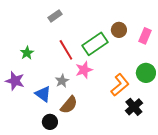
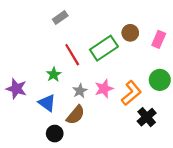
green star: (27, 53) -> (54, 74), moved
pink star: (84, 70) -> (104, 89), moved
gray star: (62, 81) -> (80, 91), moved

